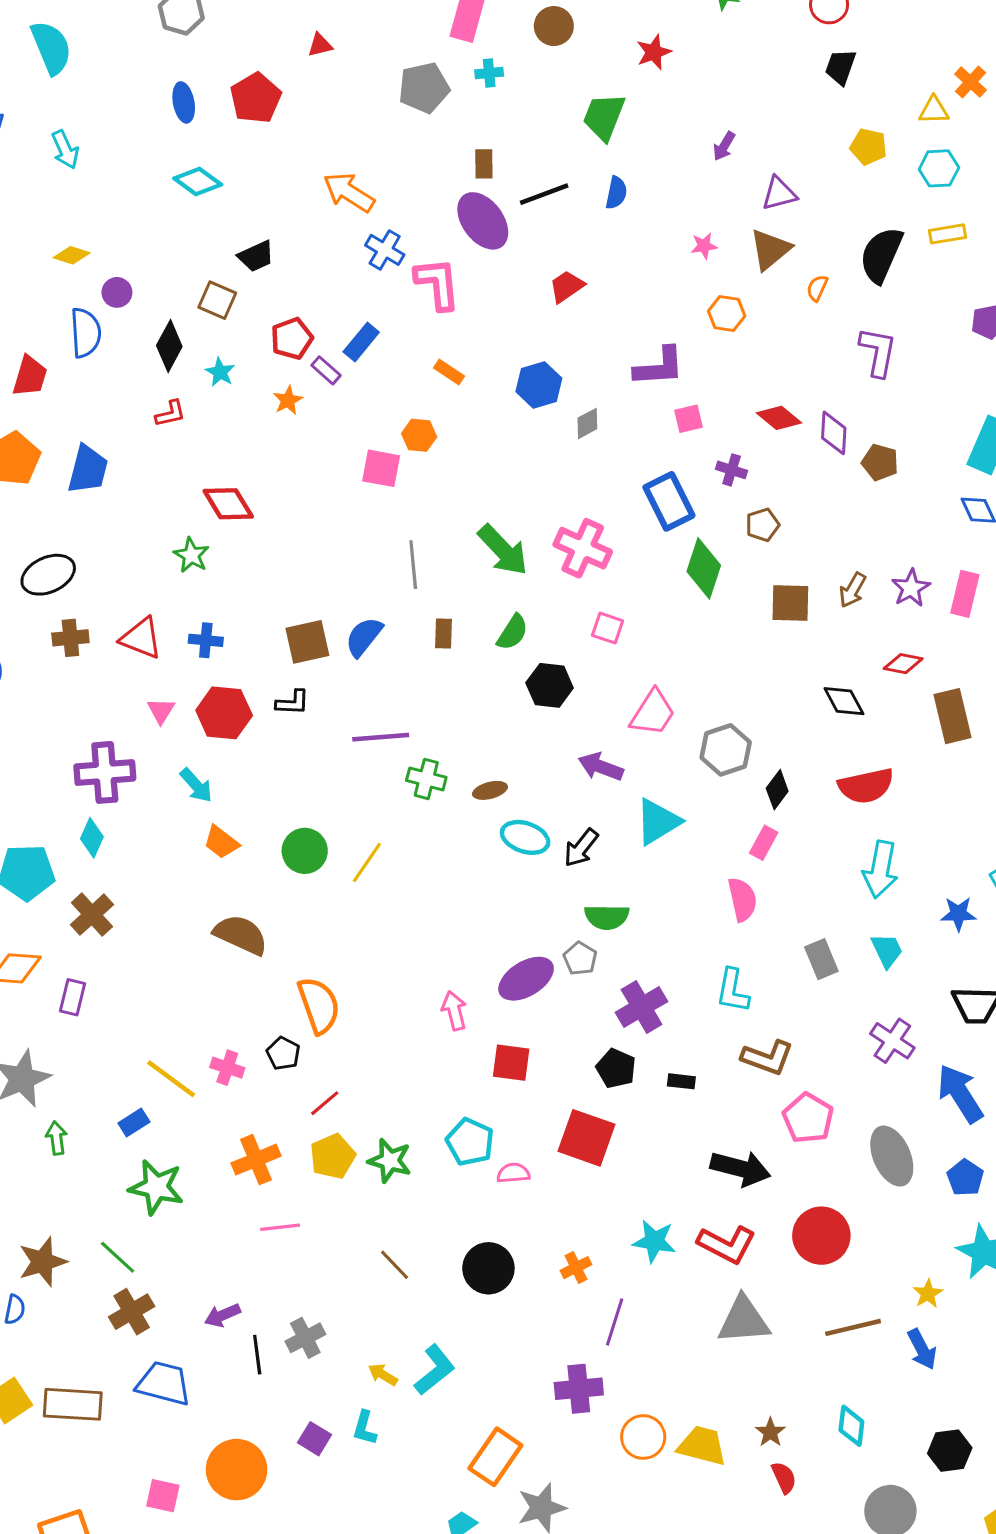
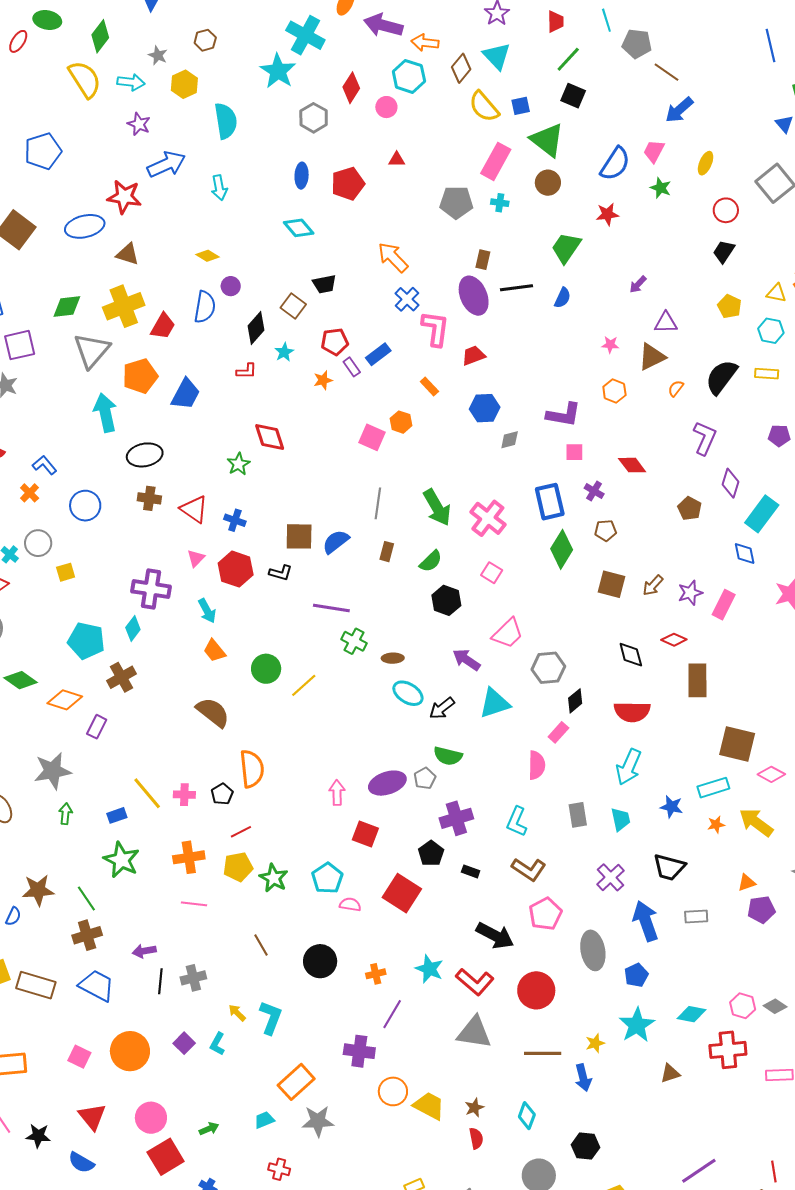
red trapezoid: (567, 286) -> (473, 355), moved
purple diamond: (834, 433) -> (730, 483), moved
pink cross: (227, 1068) -> (184, 795), turned -30
cyan L-shape: (435, 1370) -> (271, 1018), turned -44

